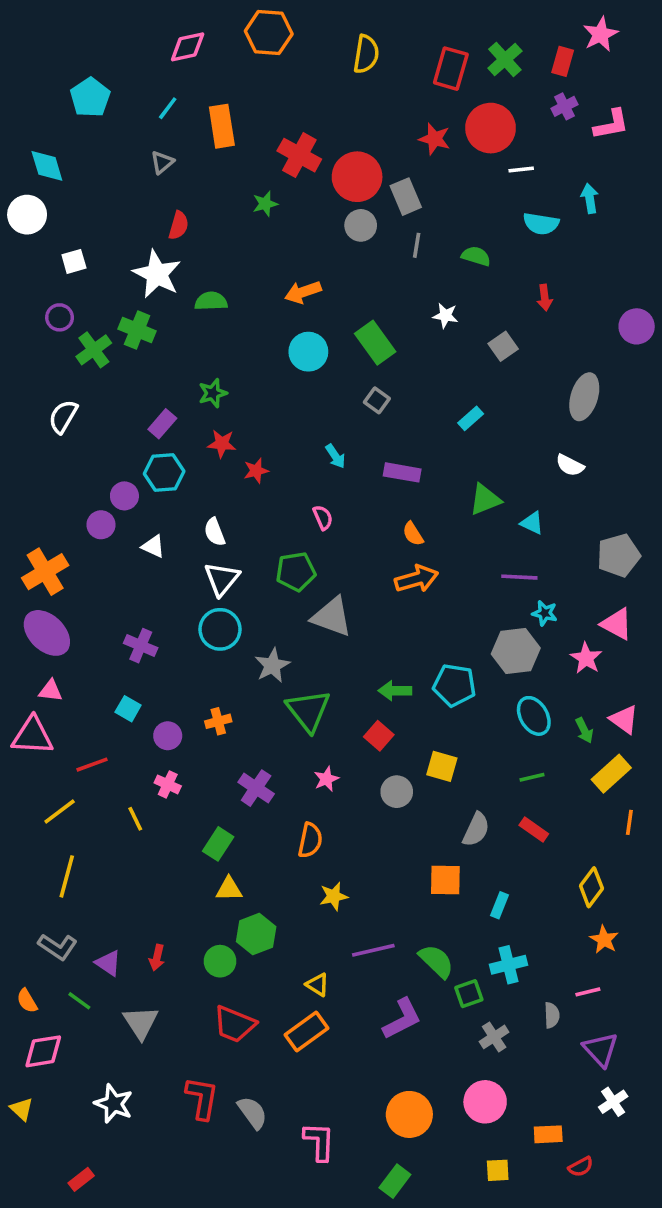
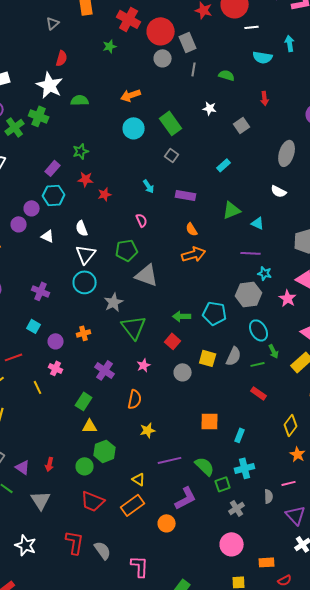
green arrow: (584, 730) -> (274, 351), moved
gray semicircle: (476, 830) -> (234, 356), moved
orange circle: (409, 1114) -> (167, 523), moved, size x0.7

